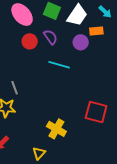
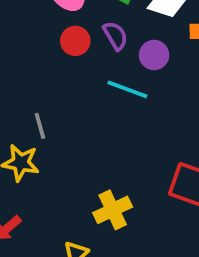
purple circle: (81, 42) -> (154, 55), moved
yellow cross: (56, 129) -> (113, 210), turned 30

